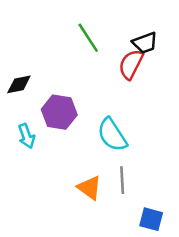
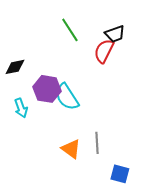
cyan semicircle: (112, 135) -> (67, 97), moved

